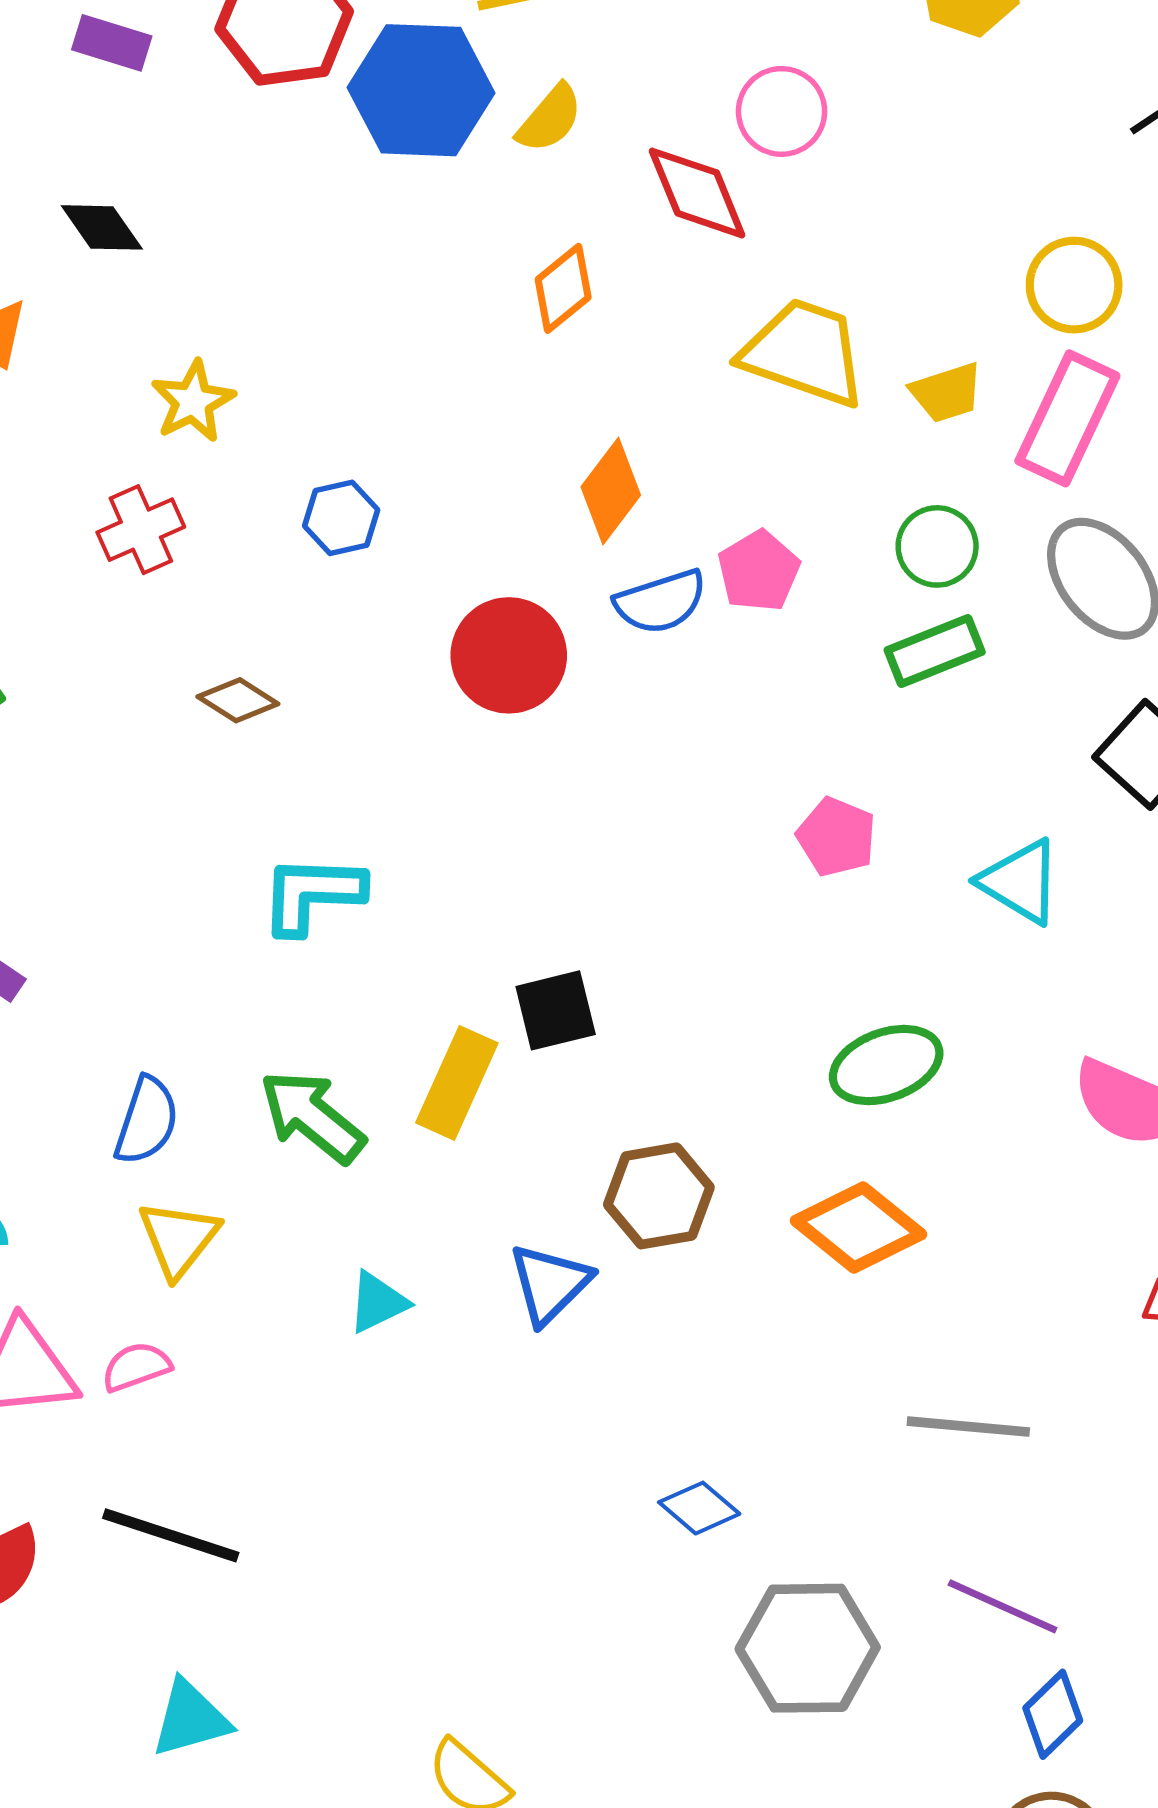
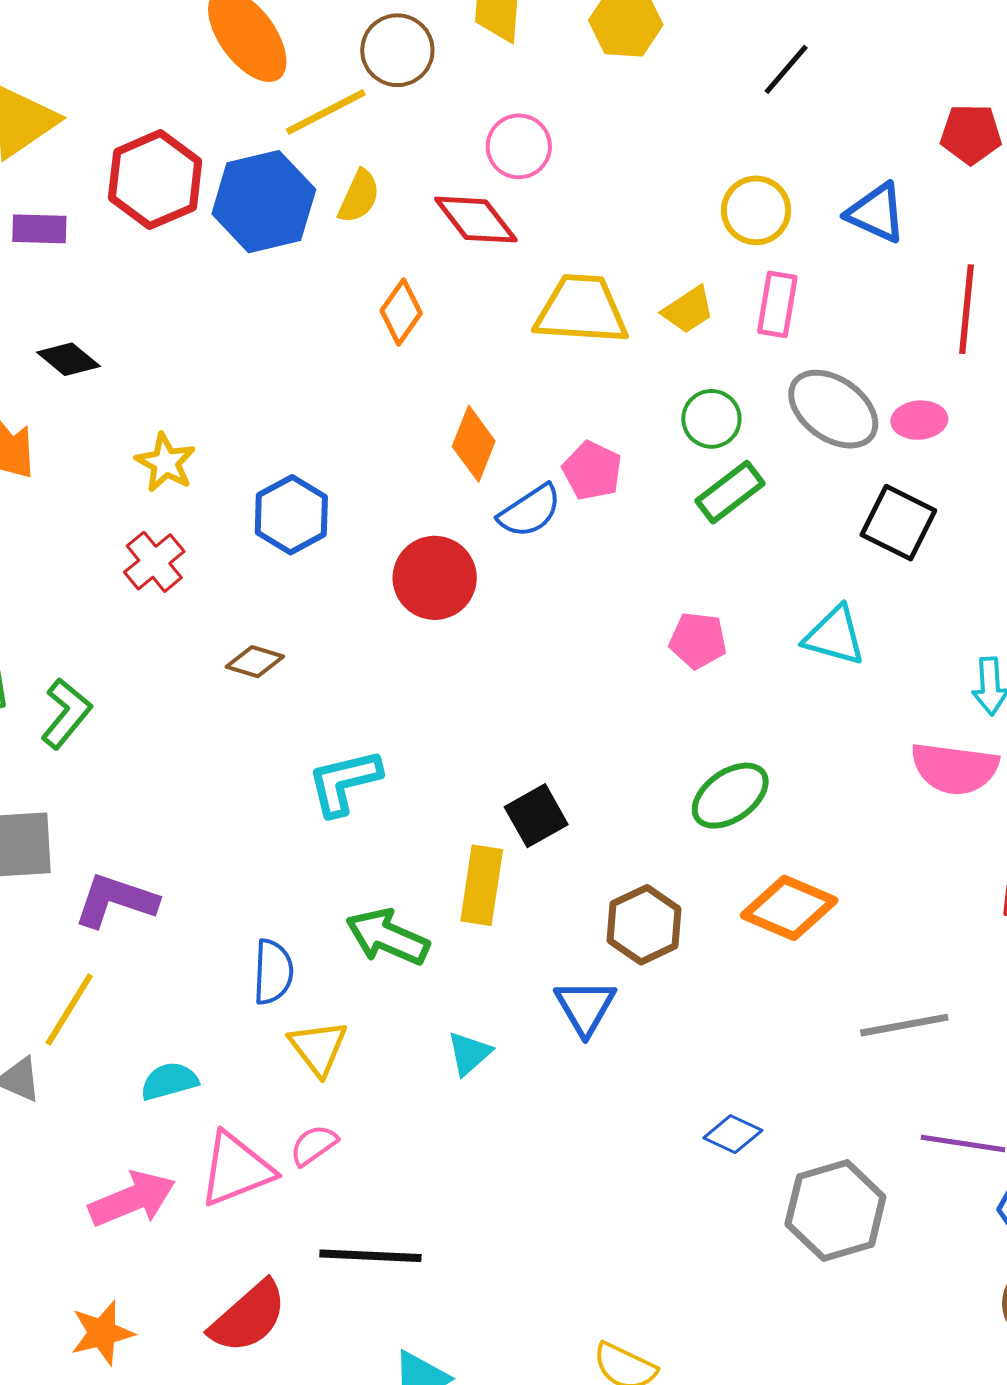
pink rectangle: (1067, 418) -> (777, 304), size x0.7
blue hexagon: (341, 518) -> (291, 515), size x1.4
green ellipse: (886, 1065) -> (730, 796), moved

